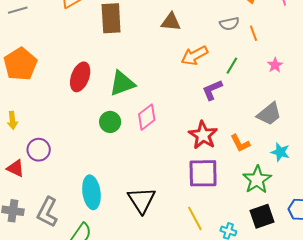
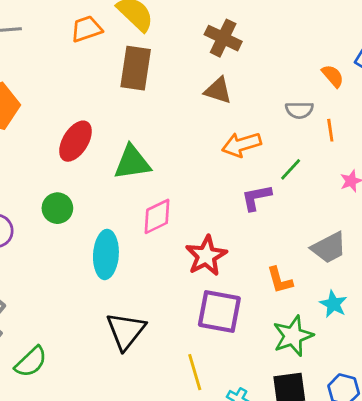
green circle: (110, 122) -> (57, 208), moved
red star: (203, 135) -> (206, 256), moved
cyan ellipse: (91, 192) -> (106, 254), moved

